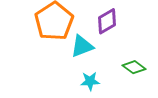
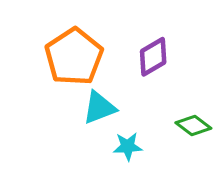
cyan triangle: (82, 46) -> (99, 108), moved

